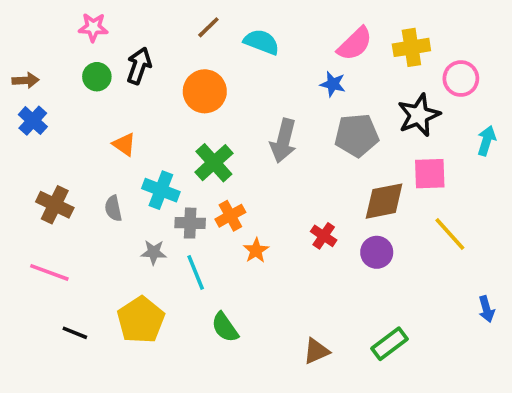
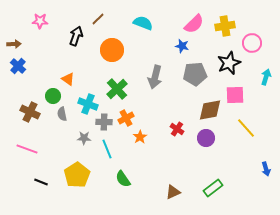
pink star: (93, 27) -> (40, 21), moved
brown line: (208, 27) -> (98, 19), moved
green circle: (97, 77) -> (53, 96), moved

